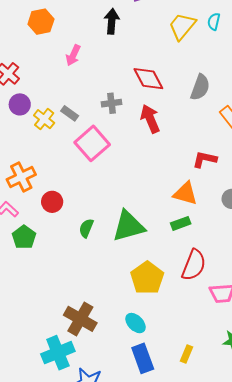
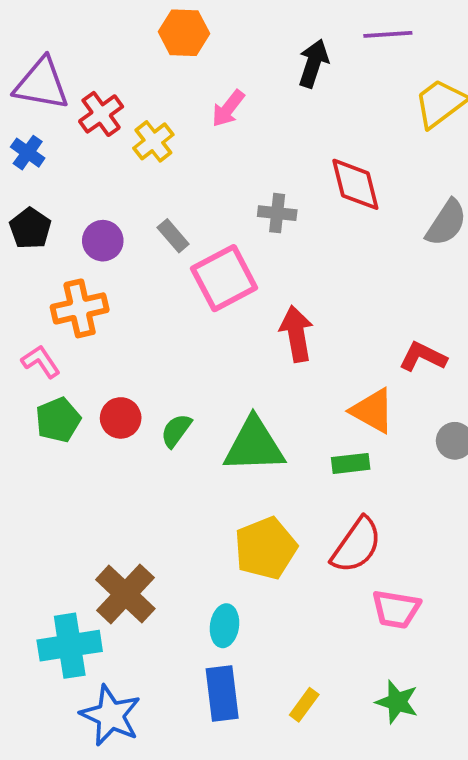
purple circle: (20, 104) -> (103, 241), moved
gray rectangle: (70, 113) -> (173, 236), moved
yellow cross: (44, 119) -> (153, 141), moved
red arrow: (150, 119) -> (296, 334), moved
red circle: (52, 202) -> (121, 418), moved
cyan ellipse: (136, 323) -> (225, 626), turned 40

